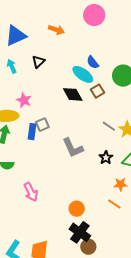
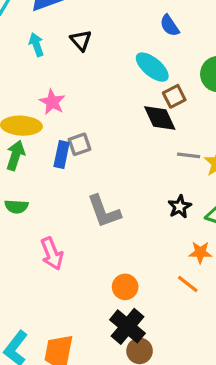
black triangle: (38, 62) -> (81, 40), turned -32
blue semicircle: (93, 62) -> (170, 26), moved
black diamond: (73, 94) -> (160, 118), moved
gray line: (109, 126) -> (189, 155), turned -32
gray L-shape: (73, 148) -> (104, 211), moved

